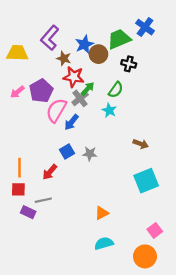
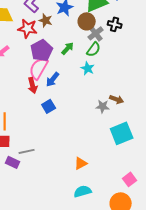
brown circle: (98, 54) -> (87, 21), moved
black cross: (129, 64) -> (115, 24), moved
red star: (74, 77) -> (28, 28), moved
purple pentagon: (41, 91) -> (42, 50), moved
gray cross: (80, 98) -> (96, 33), moved
gray star: (90, 154) -> (103, 106), moved
red arrow: (50, 172) -> (33, 85), moved, turned -56

